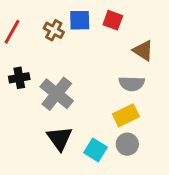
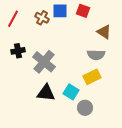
black triangle: (60, 138) -> (46, 93), turned -48
gray circle: (127, 144) -> (85, 108), moved
cyan square: (96, 150) -> (71, 92), moved

